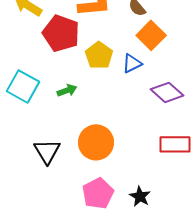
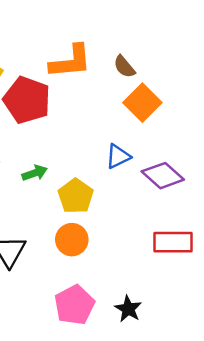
yellow pentagon: (99, 55) -> (76, 196), moved
blue triangle: (132, 63) -> (118, 156), moved
orange circle: (96, 142) -> (72, 240), size x0.7

